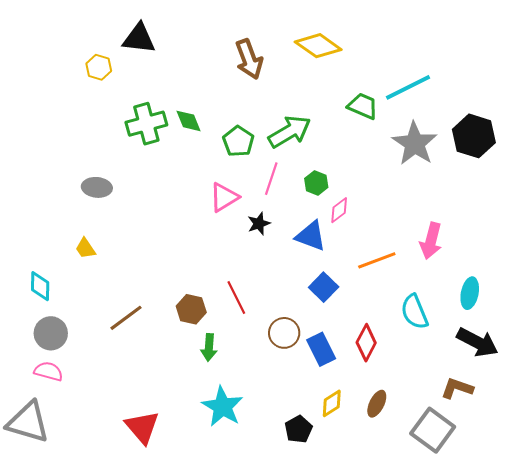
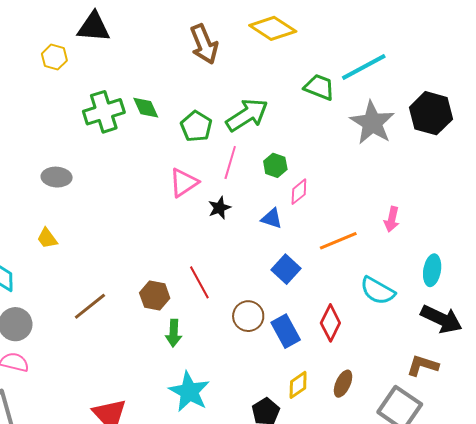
blue triangle: (311, 236) -> (272, 218), size x0.7
pink arrow: (431, 241) -> (392, 219), size x0.7
cyan semicircle: (415, 312) -> (378, 291), turned -36

